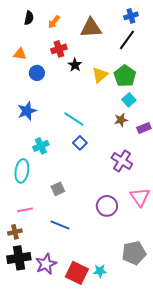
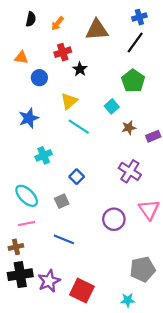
yellow triangle: (100, 75) -> (69, 101), moved
cyan square: (129, 100) -> (112, 106), moved
blue square: (80, 143) -> (77, 177), moved
cyan ellipse: (22, 171) -> (27, 196), moved, turned -55
cyan star: (100, 271) -> (128, 300), moved

